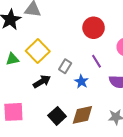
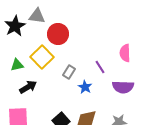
red circle: (94, 28) -> (58, 34), moved
black arrow: (42, 81) -> (28, 87), moved

